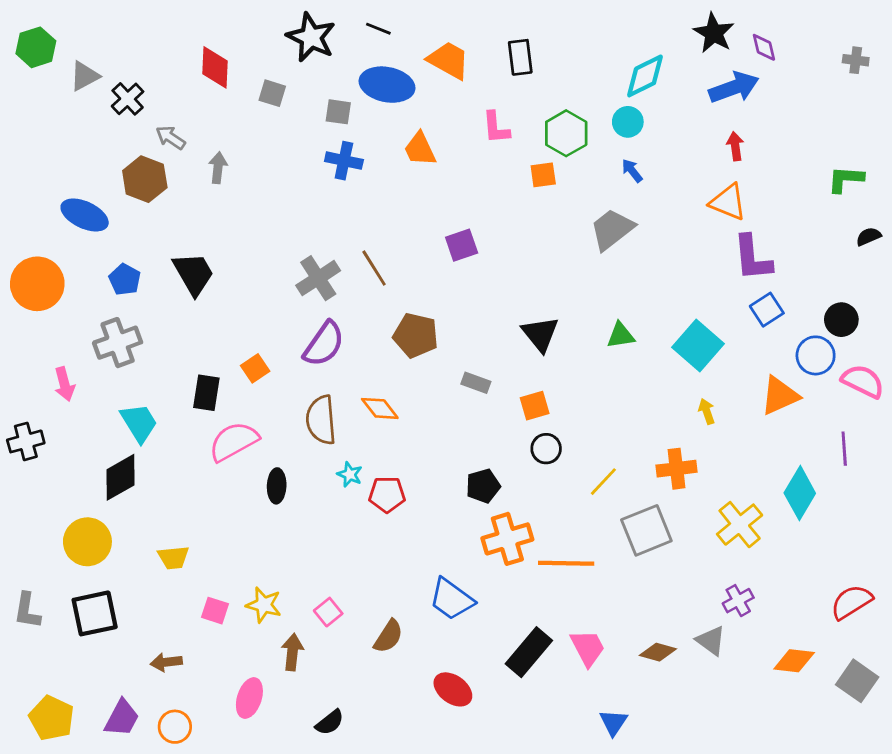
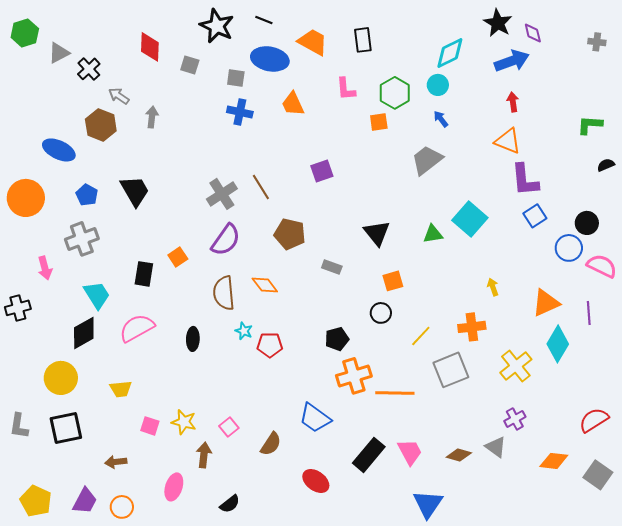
cyan square: (698, 345) -> (470, 219), moved
orange triangle: (780, 396) -> (546, 303), moved
orange square: (535, 406) -> (393, 281), moved
pink semicircle: (234, 441) -> (137, 328), moved
blue triangle: (613, 722) -> (428, 504), size x1.5

